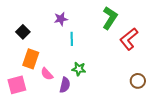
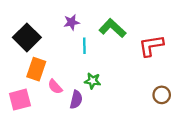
green L-shape: (110, 18) -> (112, 28), moved, turned -80
black square: (23, 32) -> (27, 37), size x1.6
red L-shape: (129, 39) -> (151, 46), turned 30

